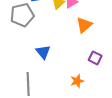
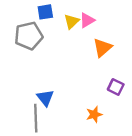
blue triangle: (43, 52) -> (45, 98), moved

